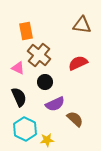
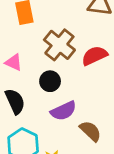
brown cross: (39, 55) -> (59, 45), moved

